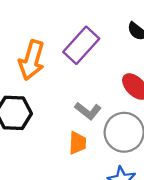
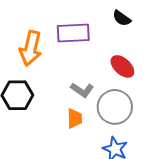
purple rectangle: (81, 45) -> (73, 33), turned 48

